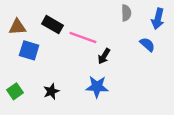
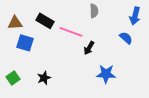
gray semicircle: (126, 13) -> (94, 11), moved
blue star: (97, 87) -> (106, 74), moved

